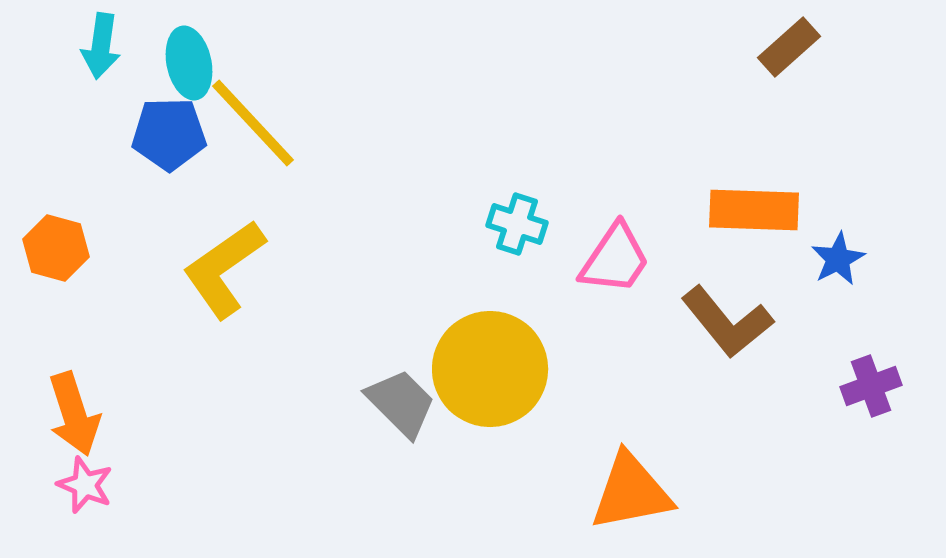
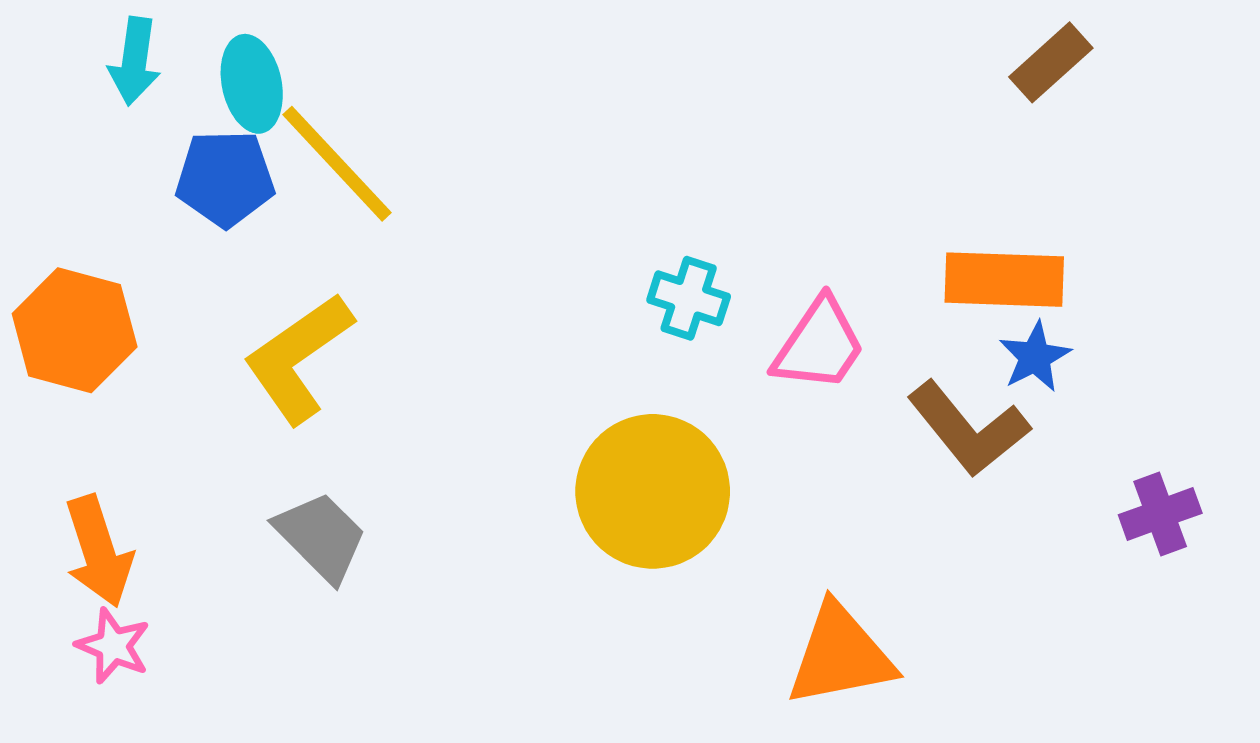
orange hexagon: (56, 248) -> (75, 330), size x1.4
blue star: (838, 259) -> (1035, 357), moved
gray trapezoid: (401, 403) -> (321, 537), moved

